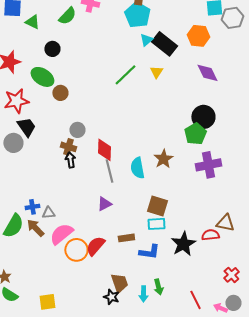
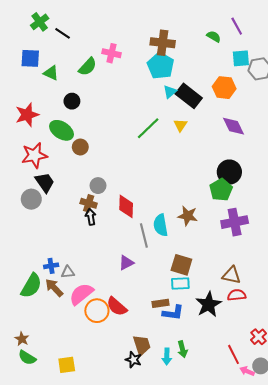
brown star: (163, 159) -> (188, 216), turned -30
gray line: (109, 171) -> (144, 236), moved
brown triangle: (225, 223) -> (231, 275), moved
brown rectangle: (126, 238) -> (161, 303), moved
red semicircle: (95, 246) -> (117, 306), turned -90
red line: (195, 300) -> (234, 354), moved

